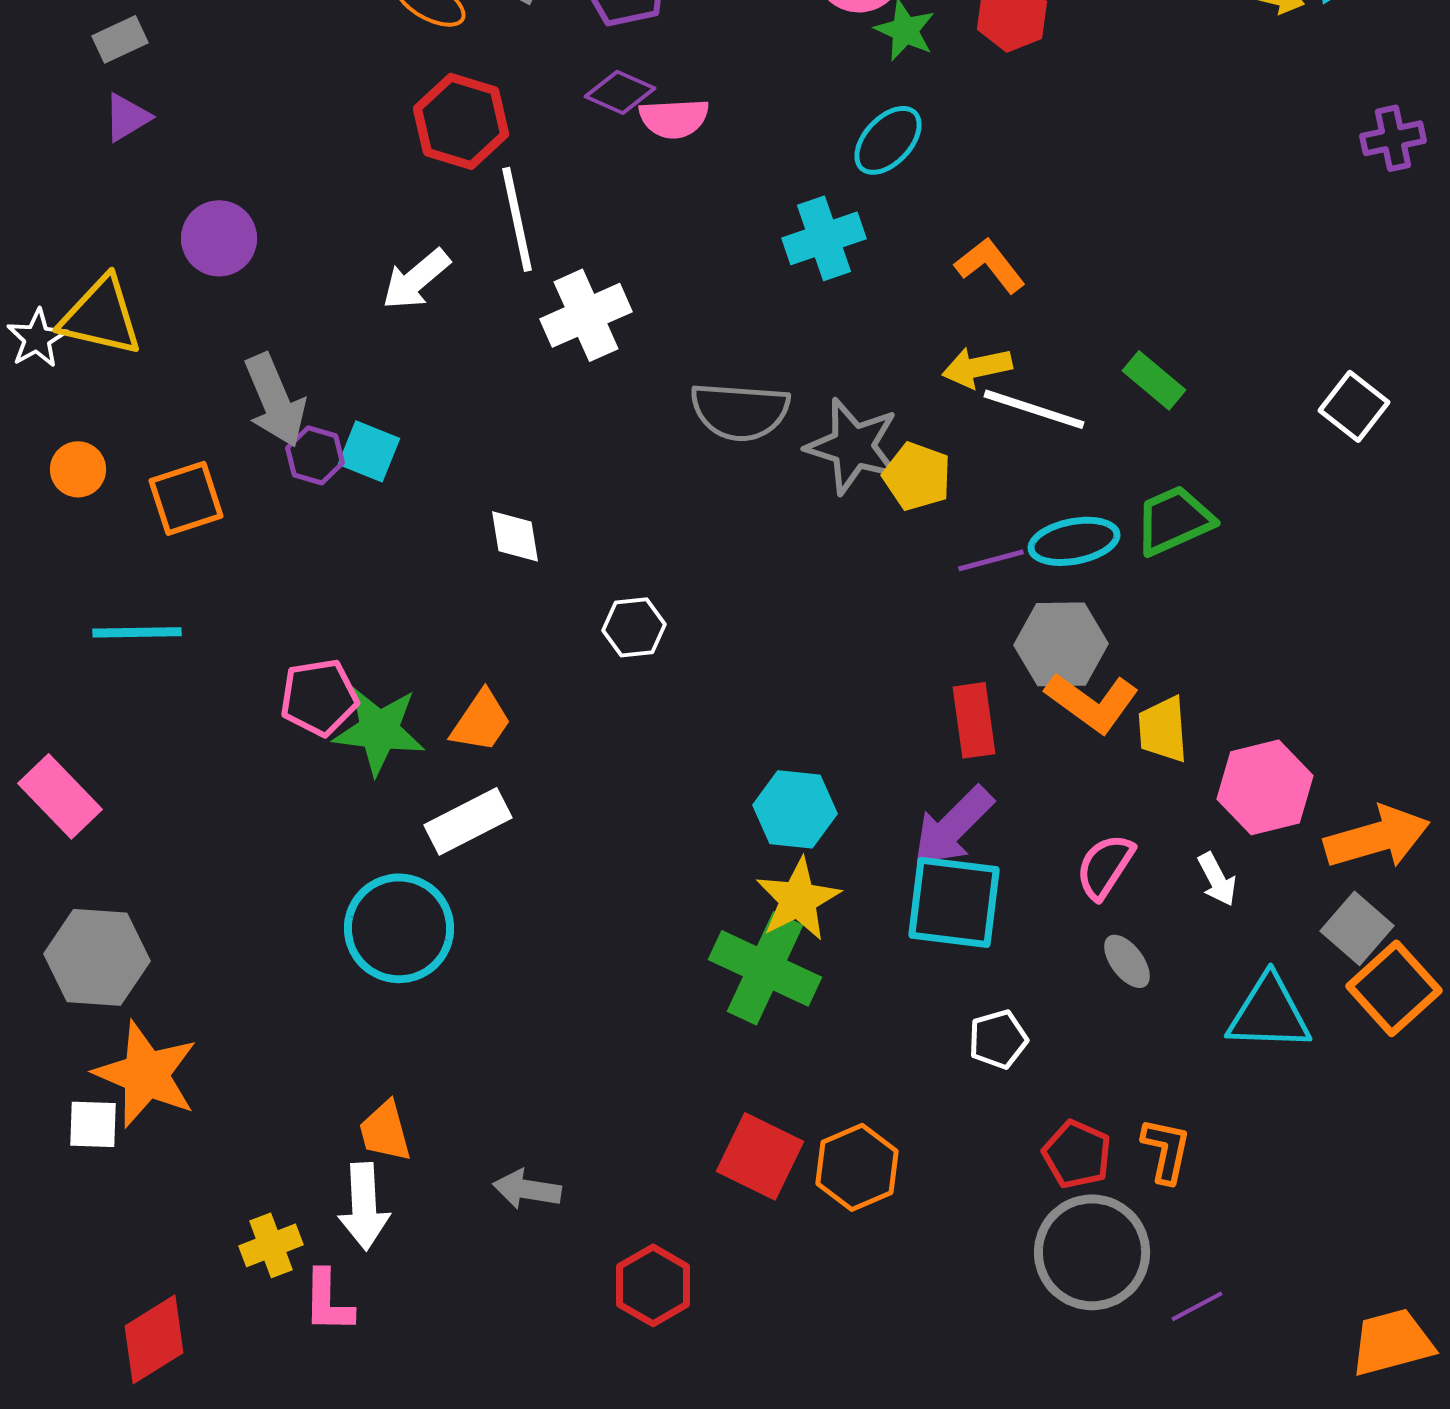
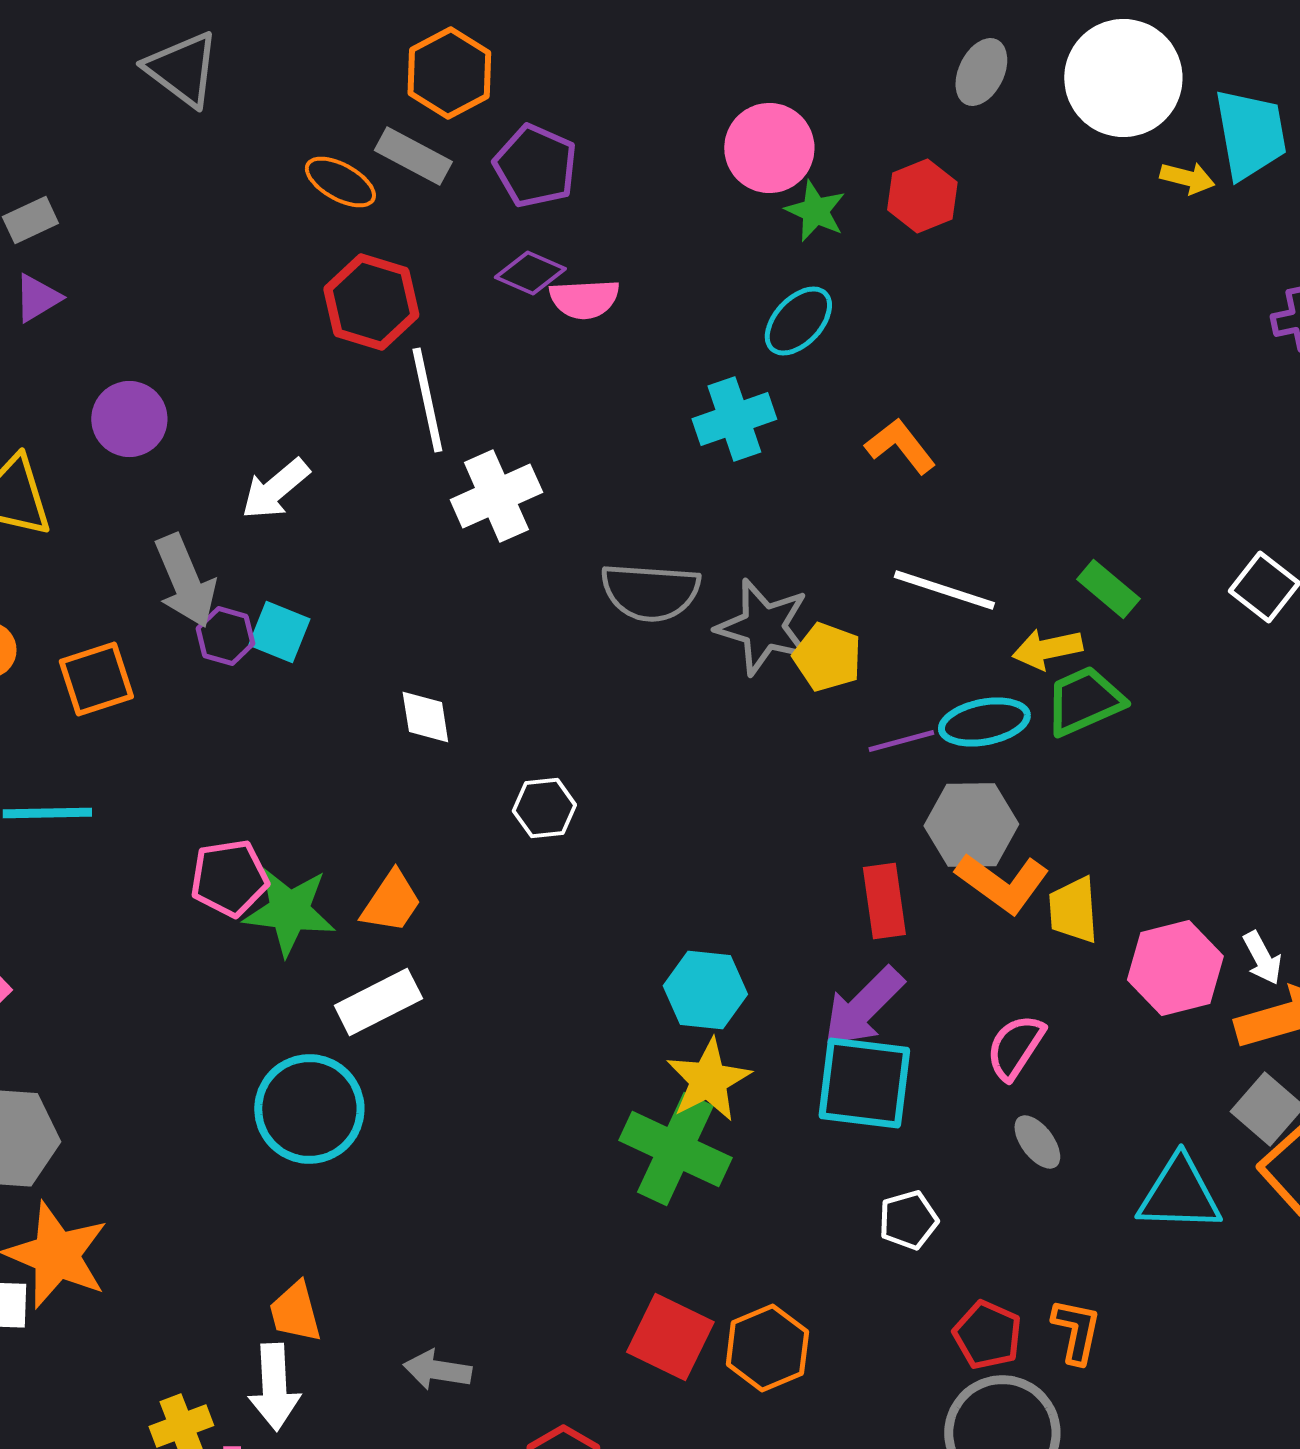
white arrow: (416, 279) -> (275, 489), moved
yellow arrow: (977, 367) -> (1047, 649), moved
green rectangle: (1154, 380) -> (1108, 589), moved
white arrow: (1217, 879) -> (1262, 958), moved

